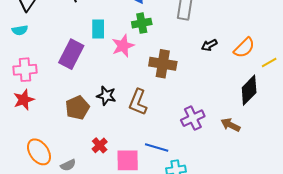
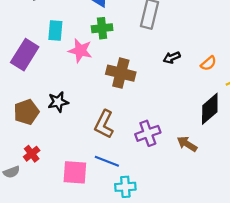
pink star: (123, 46) -> (80, 51), turned 30
orange semicircle: (244, 48) -> (208, 63), size x0.7
black star: (106, 96) -> (58, 102), turned -30
brown L-shape: (138, 102) -> (104, 124), moved
red cross: (100, 145) -> (32, 154), moved

